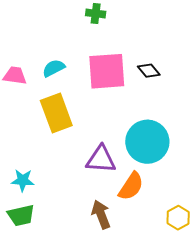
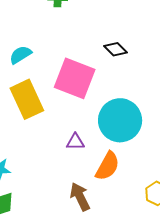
pink square: (107, 71) -> (75, 78), moved, turned 30
purple triangle: (101, 159) -> (75, 142), size x0.6

